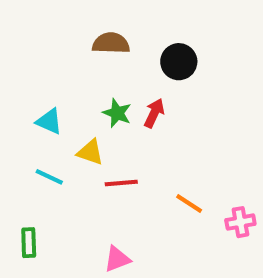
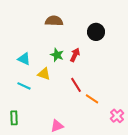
black circle: (179, 62) -> (96, 32), moved
red line: (121, 183) -> (76, 85), moved, turned 63
pink cross: (240, 222) -> (117, 116), moved, turned -32

